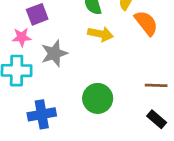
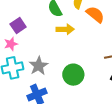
gray star: (54, 53) -> (39, 66), moved

